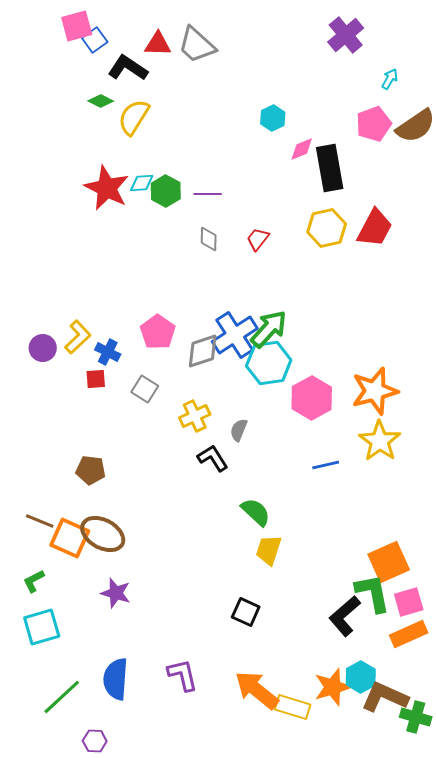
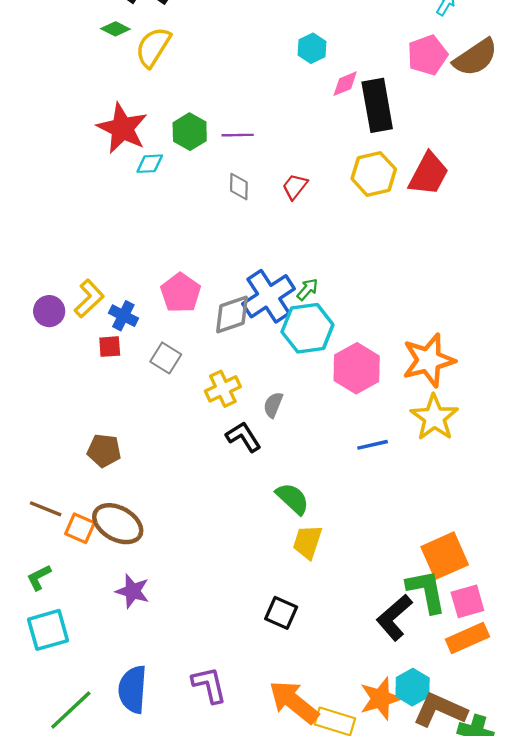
cyan diamond: (142, 183) -> (150, 164), moved
green arrow: (269, 329) -> (307, 289), size x0.5
orange square: (70, 538) -> (80, 528), size x0.7

